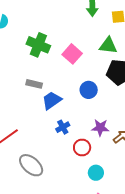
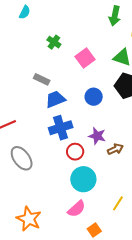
green cross: (38, 45) -> (54, 42), size x0.6
blue cross: (63, 127) -> (61, 128), size x1.6
cyan circle: (96, 173) -> (83, 179), size x1.6

